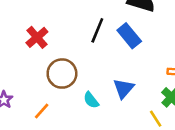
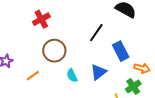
black line: (97, 30) -> (96, 33), moved
blue rectangle: (129, 36) -> (121, 51), moved

